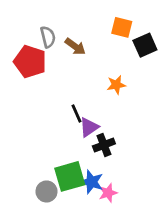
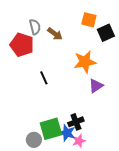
orange star: (116, 85) -> (85, 62), size x1.6
black line: (77, 114) -> (44, 78), moved
purple triangle: (89, 127) -> (96, 86), moved
black cross: (104, 145) -> (76, 122), moved

